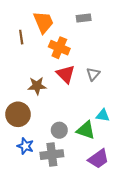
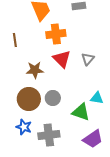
brown line: (21, 37) -> (15, 40), moved
orange cross: (59, 48) -> (56, 34), turned -30
brown circle: (18, 114) -> (29, 99), moved
gray circle: (59, 130) -> (53, 98), moved

